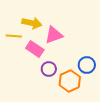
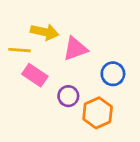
pink rectangle: (35, 49) -> (35, 75), moved
blue circle: (87, 65) -> (113, 74), moved

